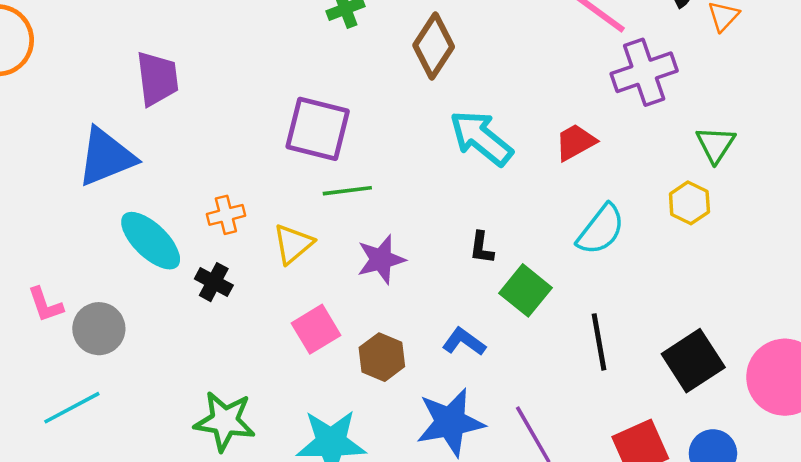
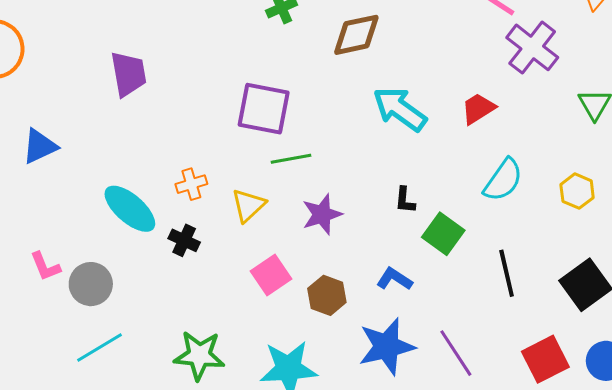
brown diamond: (434, 46) -> (356, 35), turned 48
purple cross: (644, 72) -> (532, 47), turned -30
blue triangle: (106, 157) -> (40, 146), moved, size x0.7
yellow hexagon: (689, 203) -> (577, 191), moved
cyan line: (72, 408) -> (100, 347), moved

